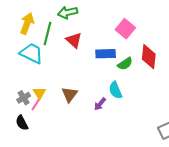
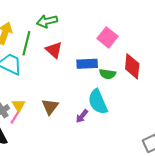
green semicircle: (125, 64) -> (108, 74), turned 42
cyan semicircle: (115, 90) -> (98, 102), size x1.4

